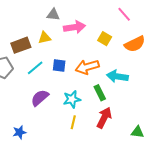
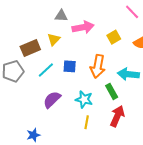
yellow triangle: (45, 38) -> (54, 39), turned -32
yellow square: (105, 39) -> (114, 37), turned 32
orange arrow: (87, 67) -> (98, 66), turned -60
cyan star: (72, 99) -> (84, 99), turned 30

